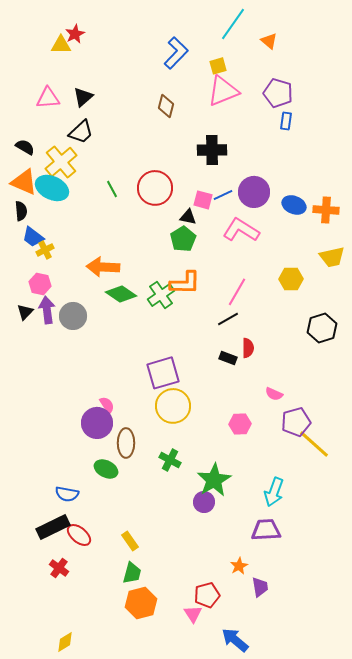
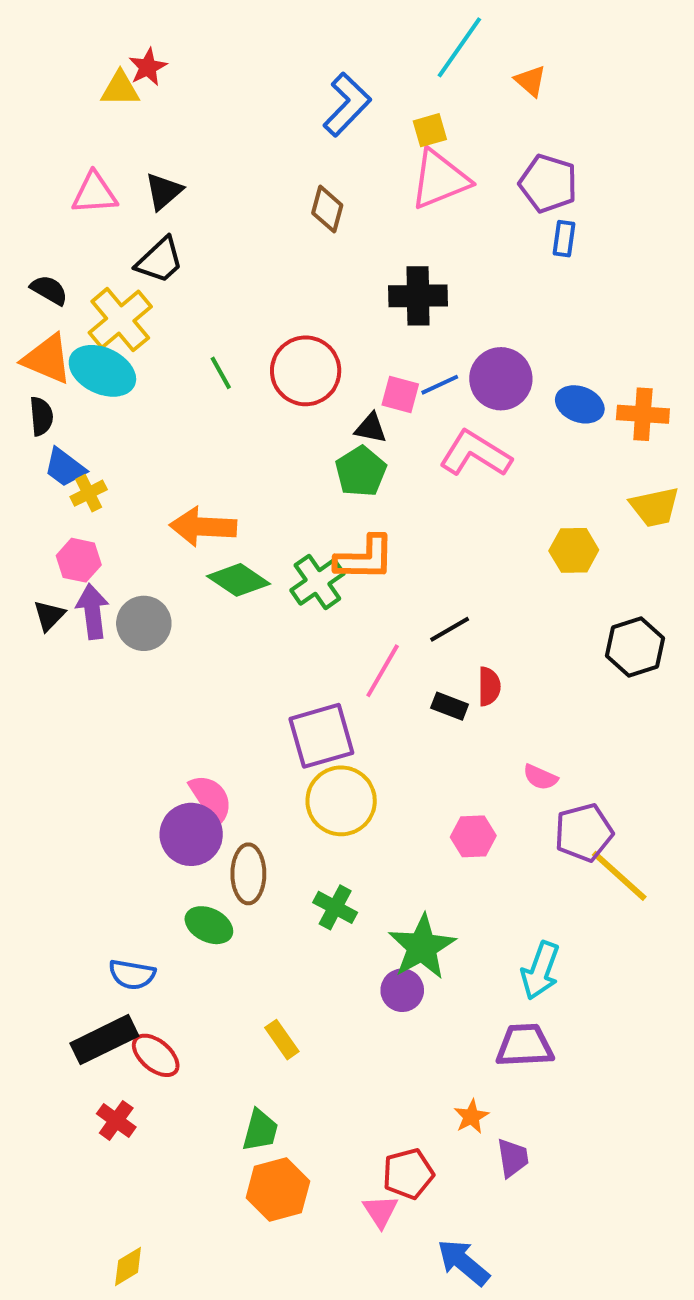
pink line: (237, 292) -> (383, 671), moved
pink semicircle: (107, 405) -> (211, 799), size x1.5
yellow rectangle: (130, 541) -> (282, 1040), moved

